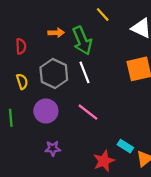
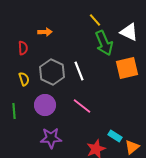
orange arrow: (56, 33) -> (45, 32), moved
green arrow: (82, 41) -> (104, 43), moved
purple star: (53, 148) -> (51, 138), size x1.5

